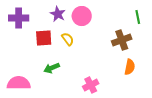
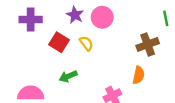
red square: (44, 38) -> (59, 42), turned 36
orange semicircle: (130, 67) -> (139, 75), moved

